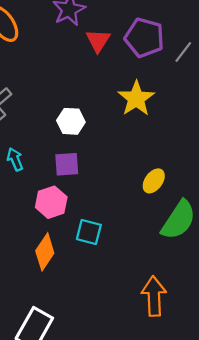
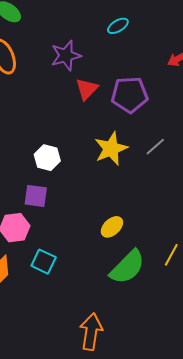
purple pentagon: (144, 38) -> (129, 95), turned -30
gray line: (183, 52) -> (155, 147), moved

